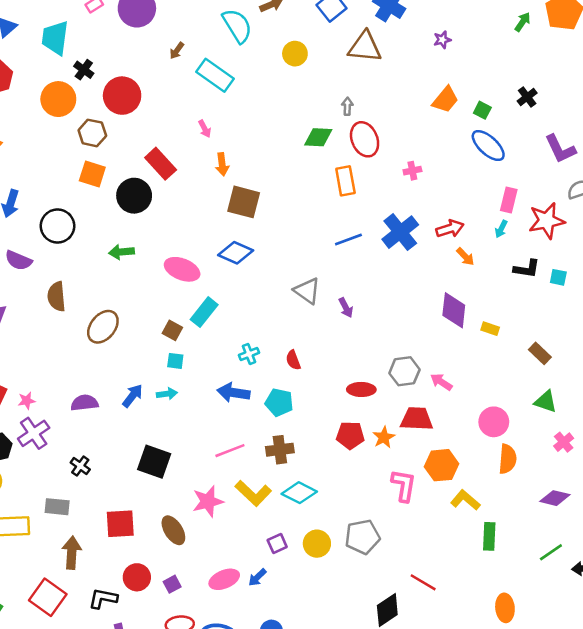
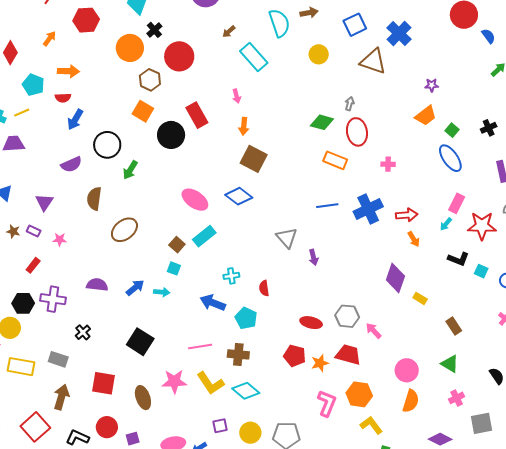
purple star: (442, 40) -> (432, 85), moved
orange rectangle: (345, 181) -> (335, 160), turned -70
green arrow: (121, 252) -> (130, 170), moved, turned -66
purple semicircle: (18, 260) -> (71, 164), turned -60
pink star: (27, 401) -> (60, 240), moved
purple cross: (34, 433) -> (53, 299), turned 30

